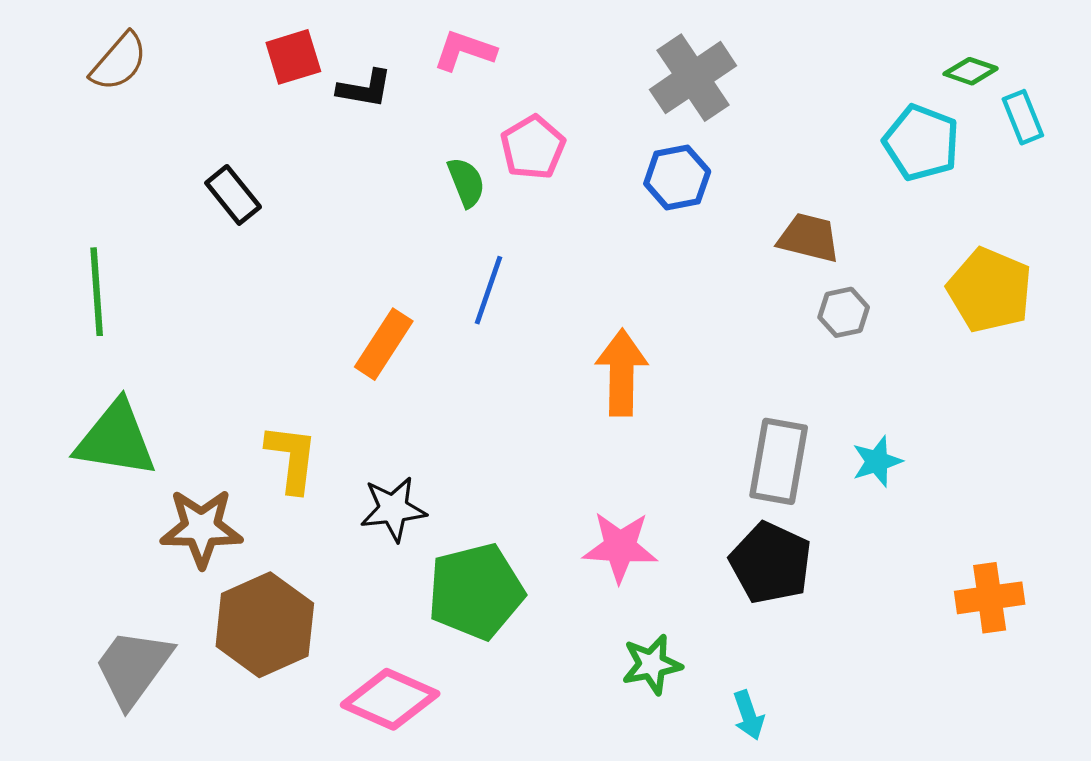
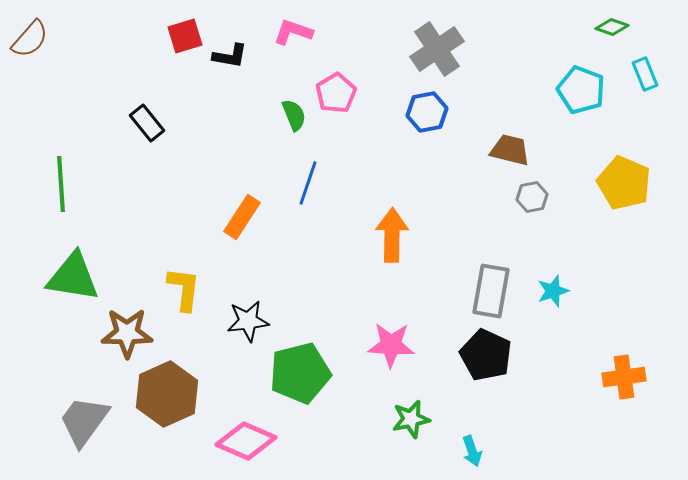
brown semicircle: (119, 62) -> (30, 39), moved
green diamond: (971, 71) -> (612, 27), moved

